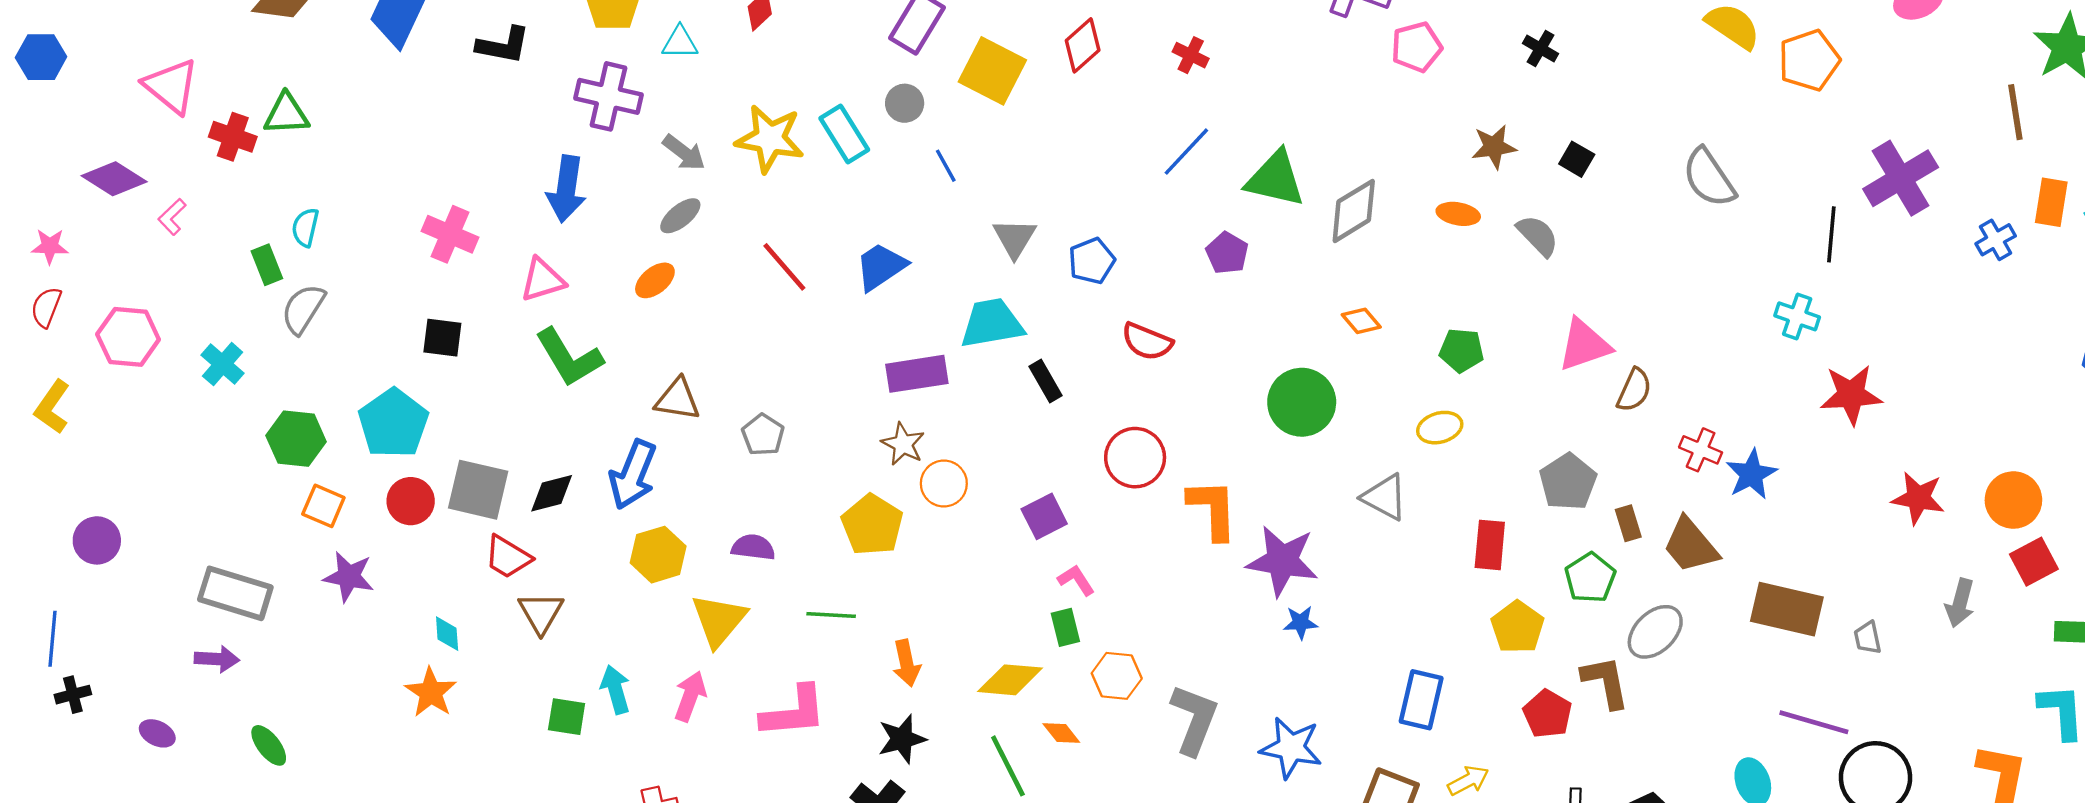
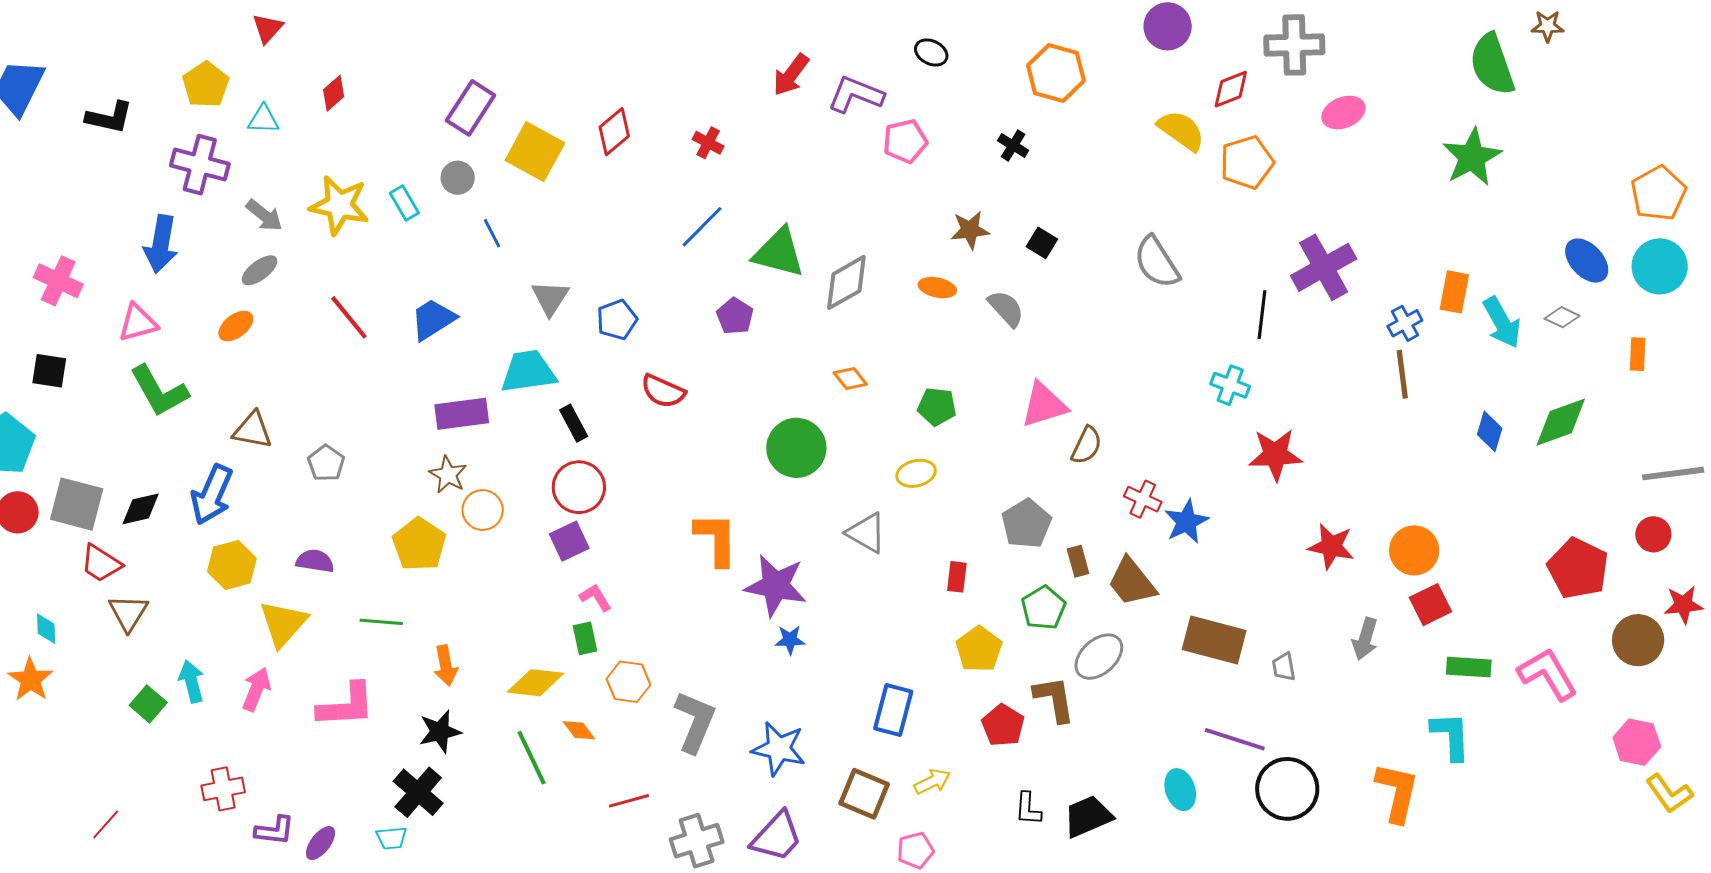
brown line: (2015, 112) -> (1402, 374), moved
cyan rectangle: (844, 134) -> (404, 203), size x0.7
red circle: (1135, 458) -> (579, 487), moved
red rectangle: (1490, 545) -> (957, 577), size x0.7
green square: (567, 717) -> (148, 704), turned 30

